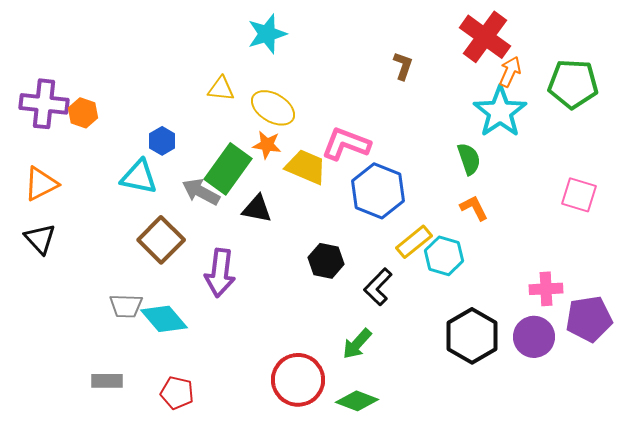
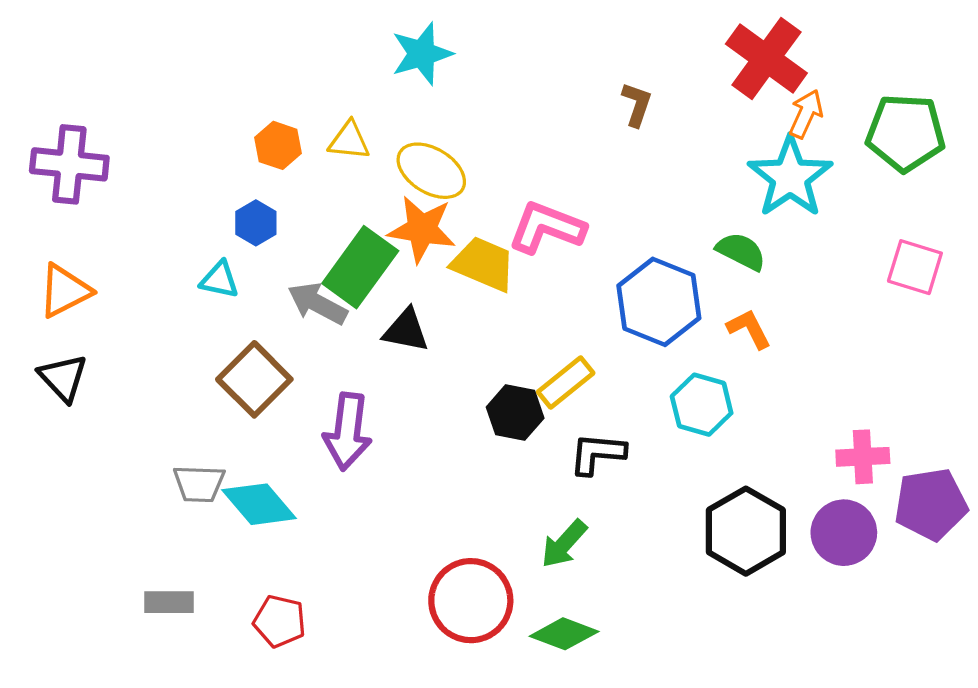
orange hexagon: (83, 113) -> (278, 145), moved
orange star: (267, 145) -> (422, 229), size x1.5
green semicircle: (469, 159) -> (741, 251), turned -44
cyan triangle: (139, 177) -> (220, 280), size x0.7
blue hexagon: (378, 191) -> (659, 302), moved
pink square: (579, 195) -> (915, 267), moved
yellow rectangle: (414, 242) -> (566, 383), moved
black L-shape: (378, 287) -> (597, 454), turned 51

